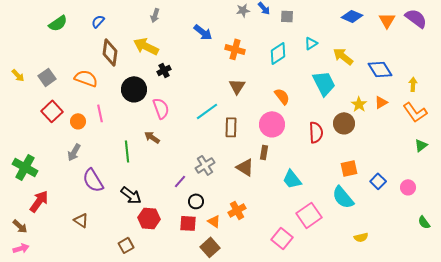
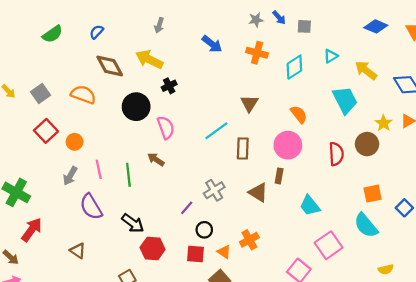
orange cross: (235, 49) -> (257, 53), moved
brown diamond: (110, 52) -> (110, 66), turned -36
pink line: (100, 113) -> (99, 169), moved

